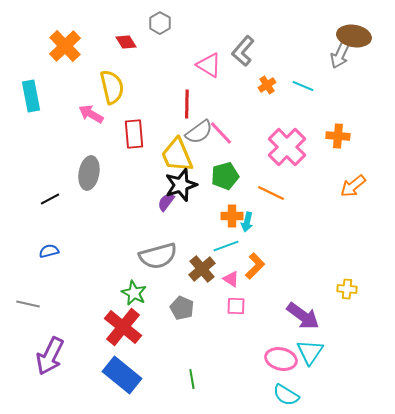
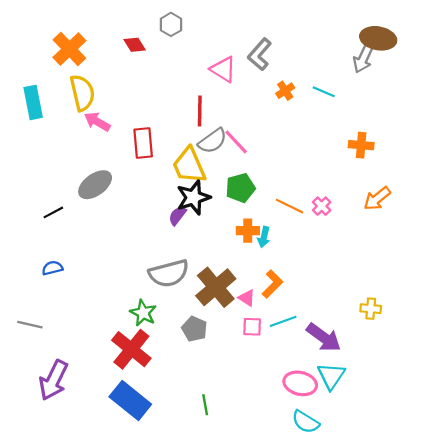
yellow semicircle: (112, 87) -> (82, 93), moved
pink cross: (287, 147) -> (322, 206), moved, size x0.5
gray ellipse: (89, 173) -> (95, 185), turned 44
cyan line: (226, 246) -> (283, 321), moved
brown cross: (202, 269) -> (216, 287), size x1.4

